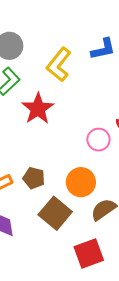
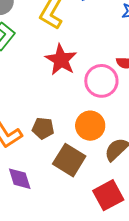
red star: (38, 109) -> (61, 60), moved
pink circle: (98, 140) -> (101, 81), size x1.4

